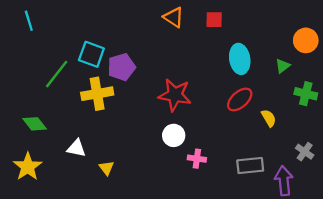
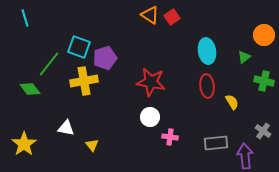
red square: (214, 20) -> (172, 17), moved, turned -35
red ellipse: (240, 100) -> (207, 86), turned -55
green diamond: (35, 124) -> (30, 89), moved

